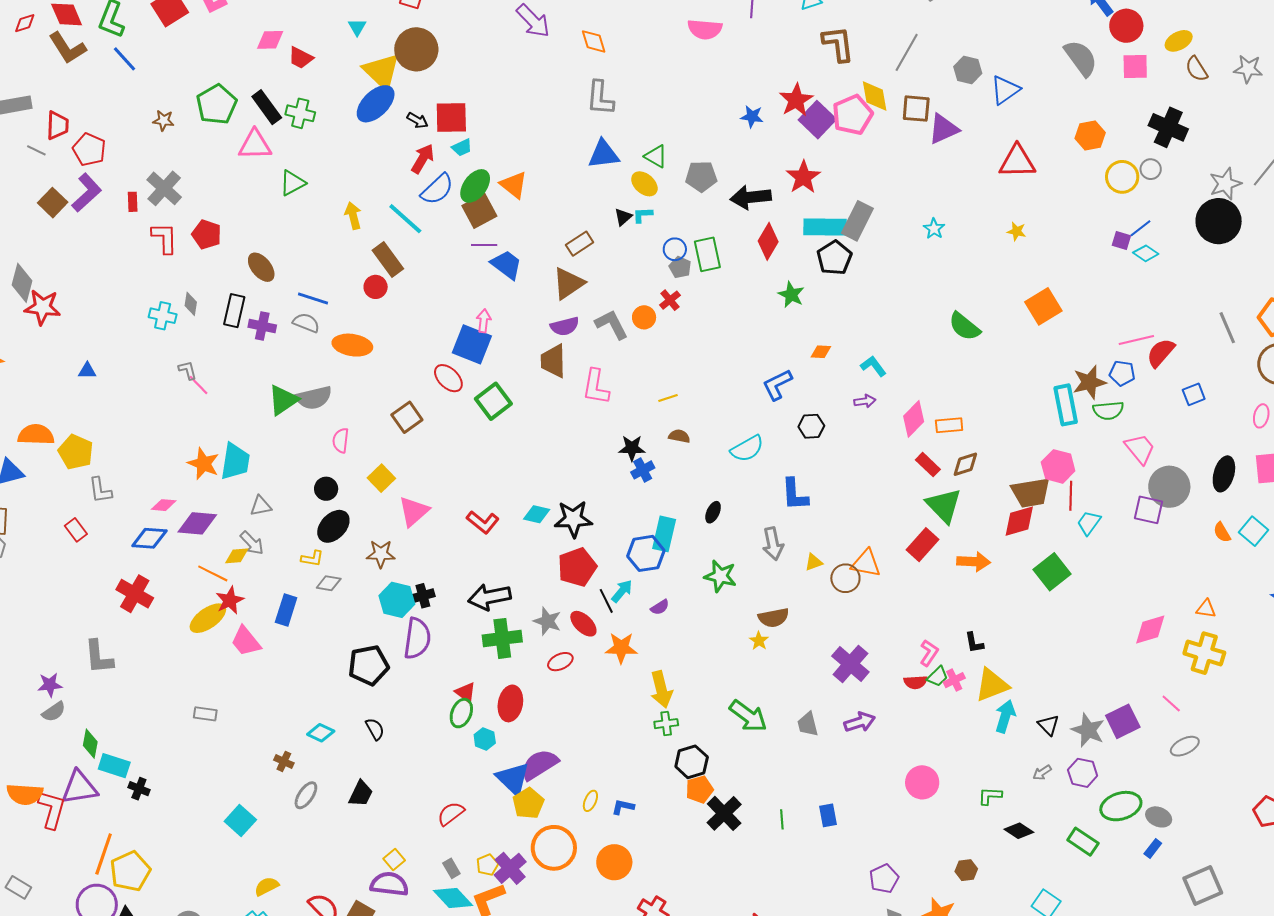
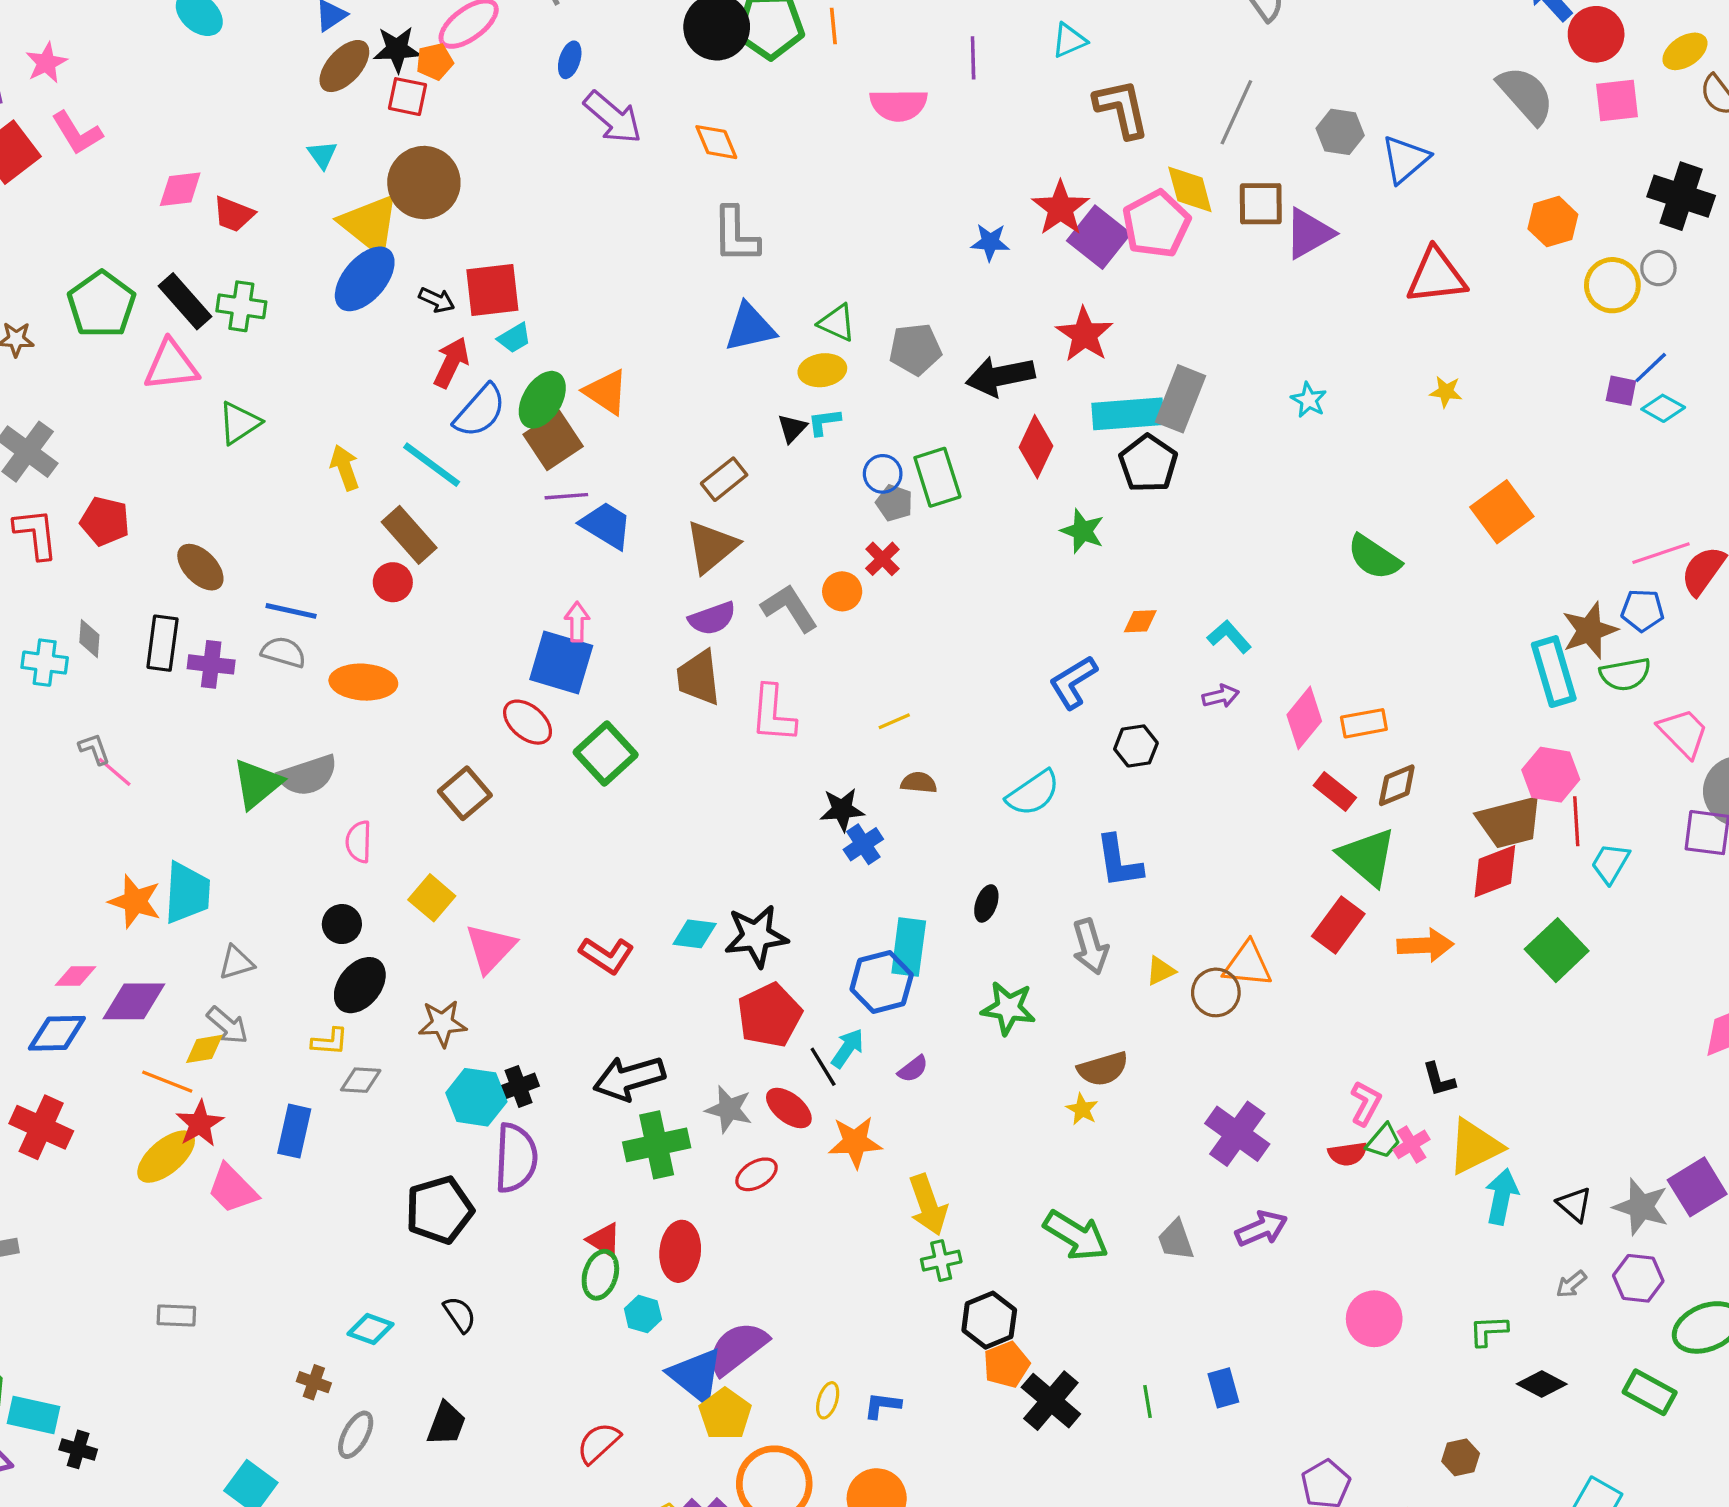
yellow ellipse: (644, 184) -> (822, 370), turned -44

